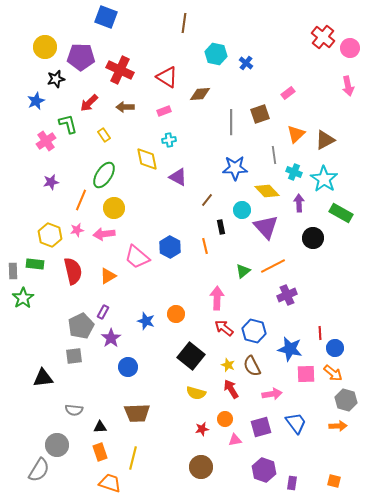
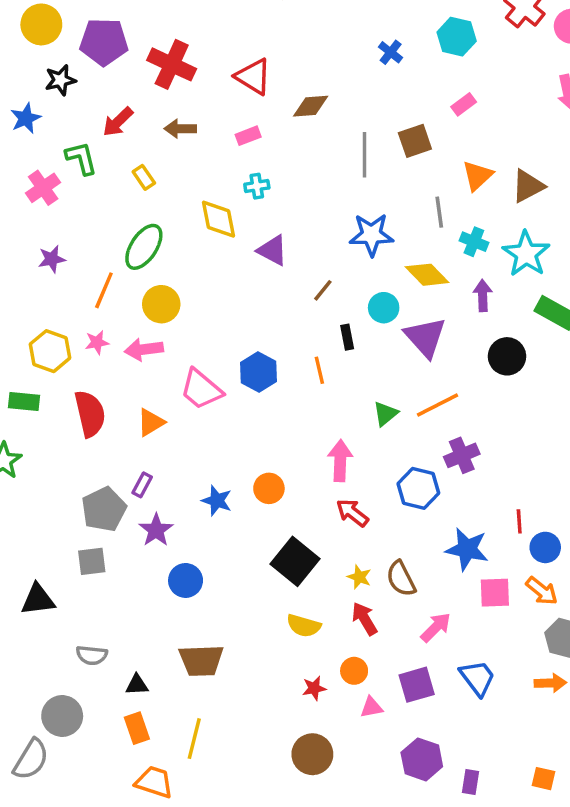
cyan hexagon: (216, 54) -> (457, 37), moved
blue hexagon: (254, 331) -> (418, 488), moved
pink arrow: (272, 394) -> (436, 627), turned -36

